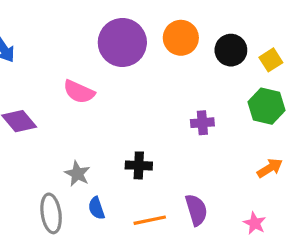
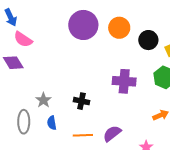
pink semicircle: (79, 92) -> (23, 39), moved
purple cross: (202, 123) -> (124, 81), size x1.6
purple semicircle: (196, 210) -> (112, 134), turned -120

